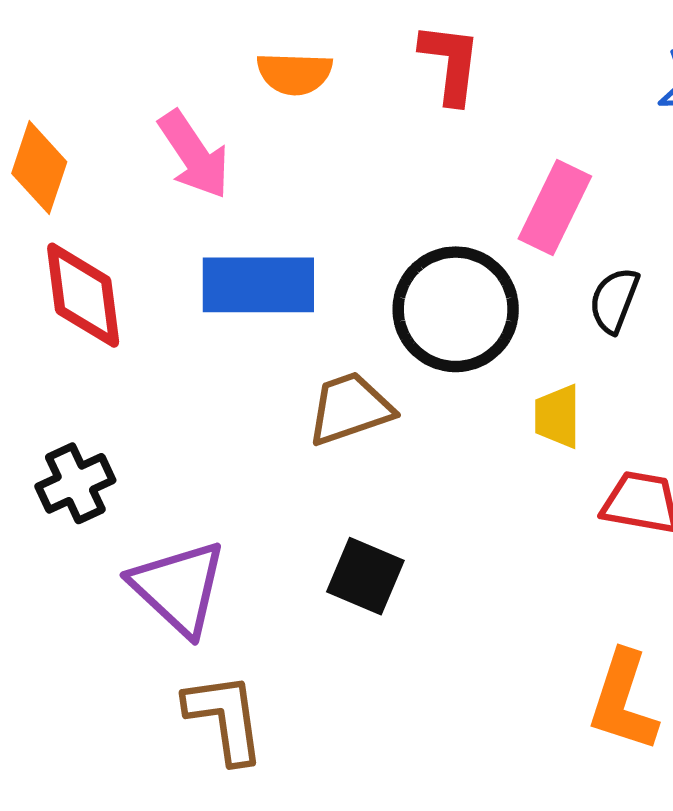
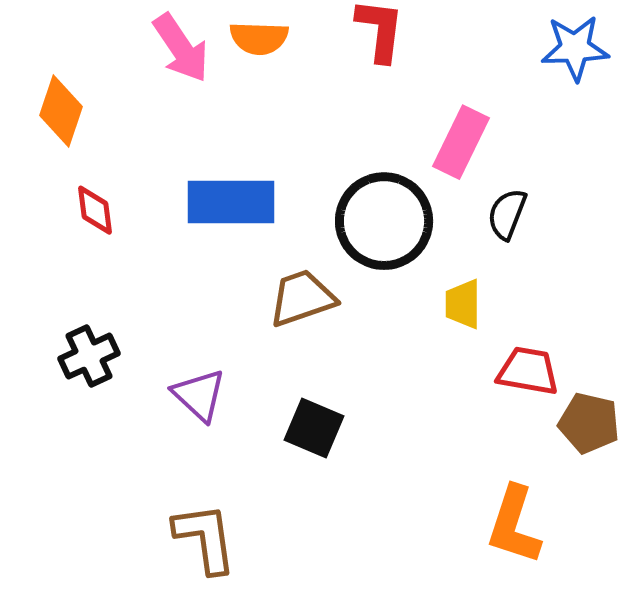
pink arrow: (194, 155) -> (181, 48), moved
red diamond: (83, 295) -> (95, 210), size x0.6
purple triangle: (178, 588) -> (199, 395), moved, size x0.7

